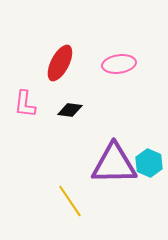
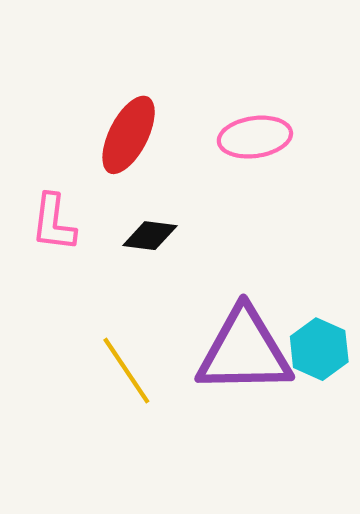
yellow line: (70, 201) -> (126, 371), moved

